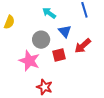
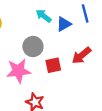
blue triangle: (65, 31) -> (64, 24), moved, turned 40
pink star: (29, 61) -> (18, 71), turned -30

